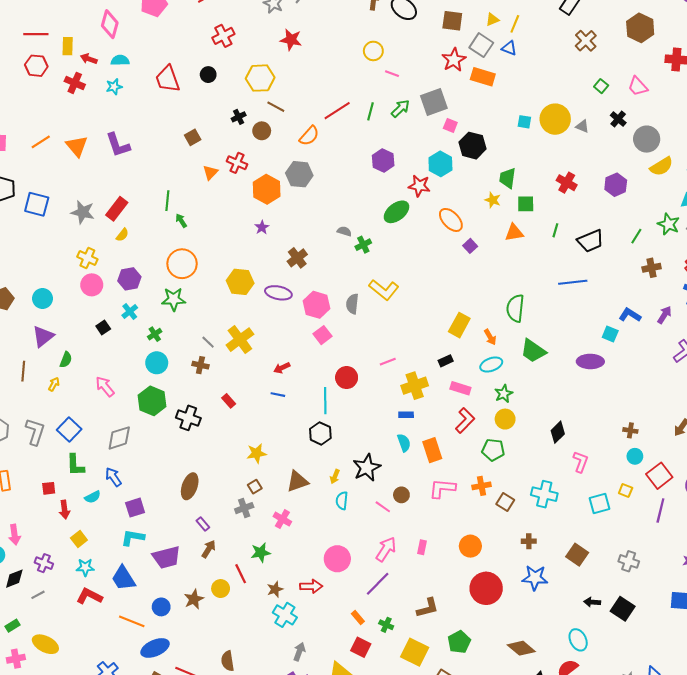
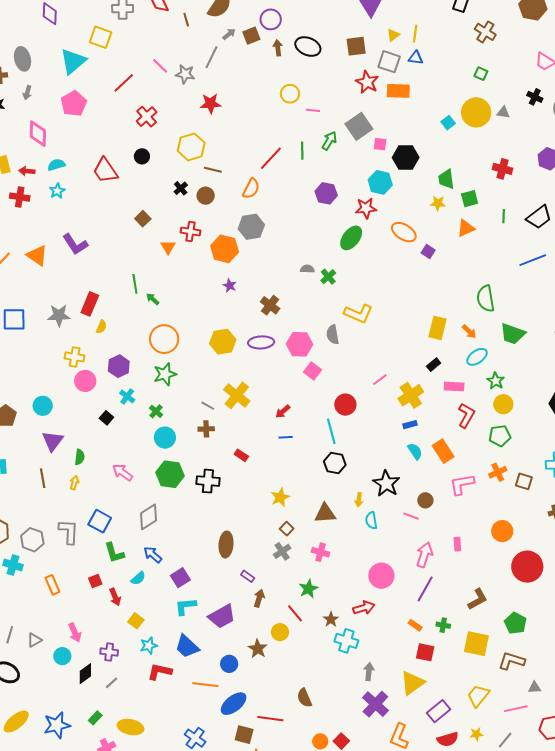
green square: (601, 86) -> (481, 74), moved
cyan square: (524, 122) -> (448, 123), turned -32
brown triangle: (297, 481) -> (325, 513), turned 30

